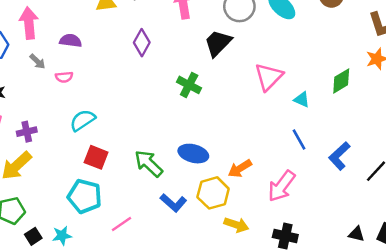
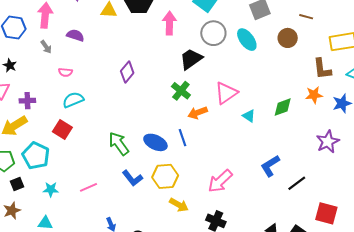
purple diamond: (142, 43) -> (127, 72), moved
pink semicircle: (64, 77) -> (65, 72), moved
green cross: (189, 85) -> (181, 91), moved
blue line: (299, 140) -> (183, 138), moved
red square: (96, 157) -> (62, 129), moved
orange arrow: (240, 169) -> (198, 113), moved
cyan pentagon: (85, 196) -> (36, 156), moved
cyan star: (62, 236) -> (51, 189), moved

